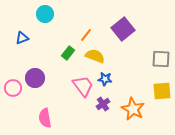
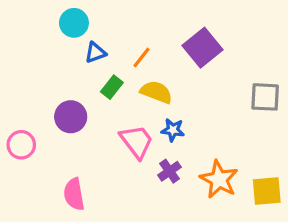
blue triangle: (22, 38) -> (95, 53), moved
purple circle: (35, 78) -> (71, 117), moved
yellow square: (162, 91) -> (267, 191), moved

